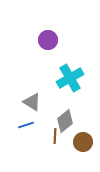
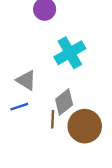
brown circle: (83, 142) -> (85, 126), size x1.5

